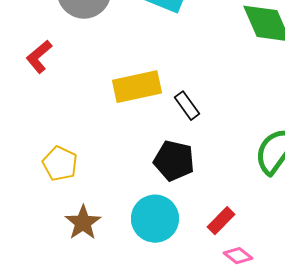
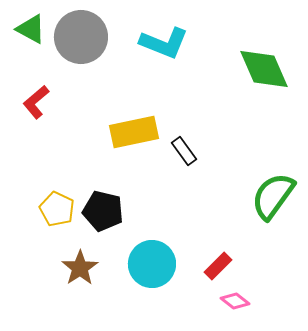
black pentagon: (174, 161) -> (103, 211), moved

